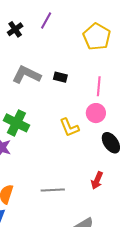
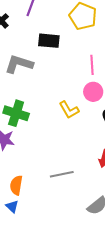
black rectangle: (60, 77) -> (49, 41), moved, size x1.5

